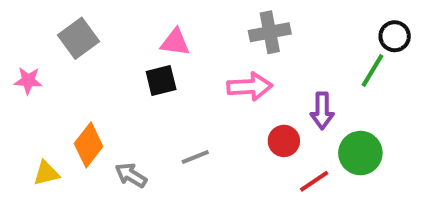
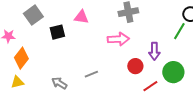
black square: (161, 81) -> (57, 32), moved
orange diamond: (89, 145) -> (21, 58), moved

